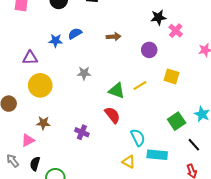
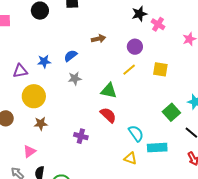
blue semicircle: (75, 34) -> (71, 56), moved
blue star: (56, 41) -> (44, 61), moved
yellow line: (140, 86) -> (129, 70), moved
brown star: (43, 123) -> (41, 124), moved

